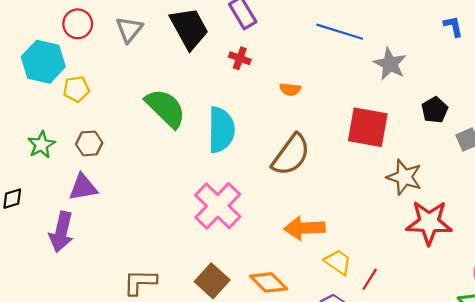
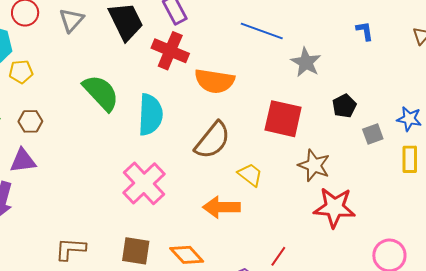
red cross: (240, 58) -> (170, 51), size x1.8
orange semicircle: (290, 89) -> (215, 81), size x2.0
yellow trapezoid: (338, 262) -> (250, 175), moved
brown square: (212, 281) -> (136, 251), turned -36

